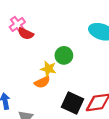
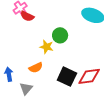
orange semicircle: (42, 82) -> (36, 68), moved

